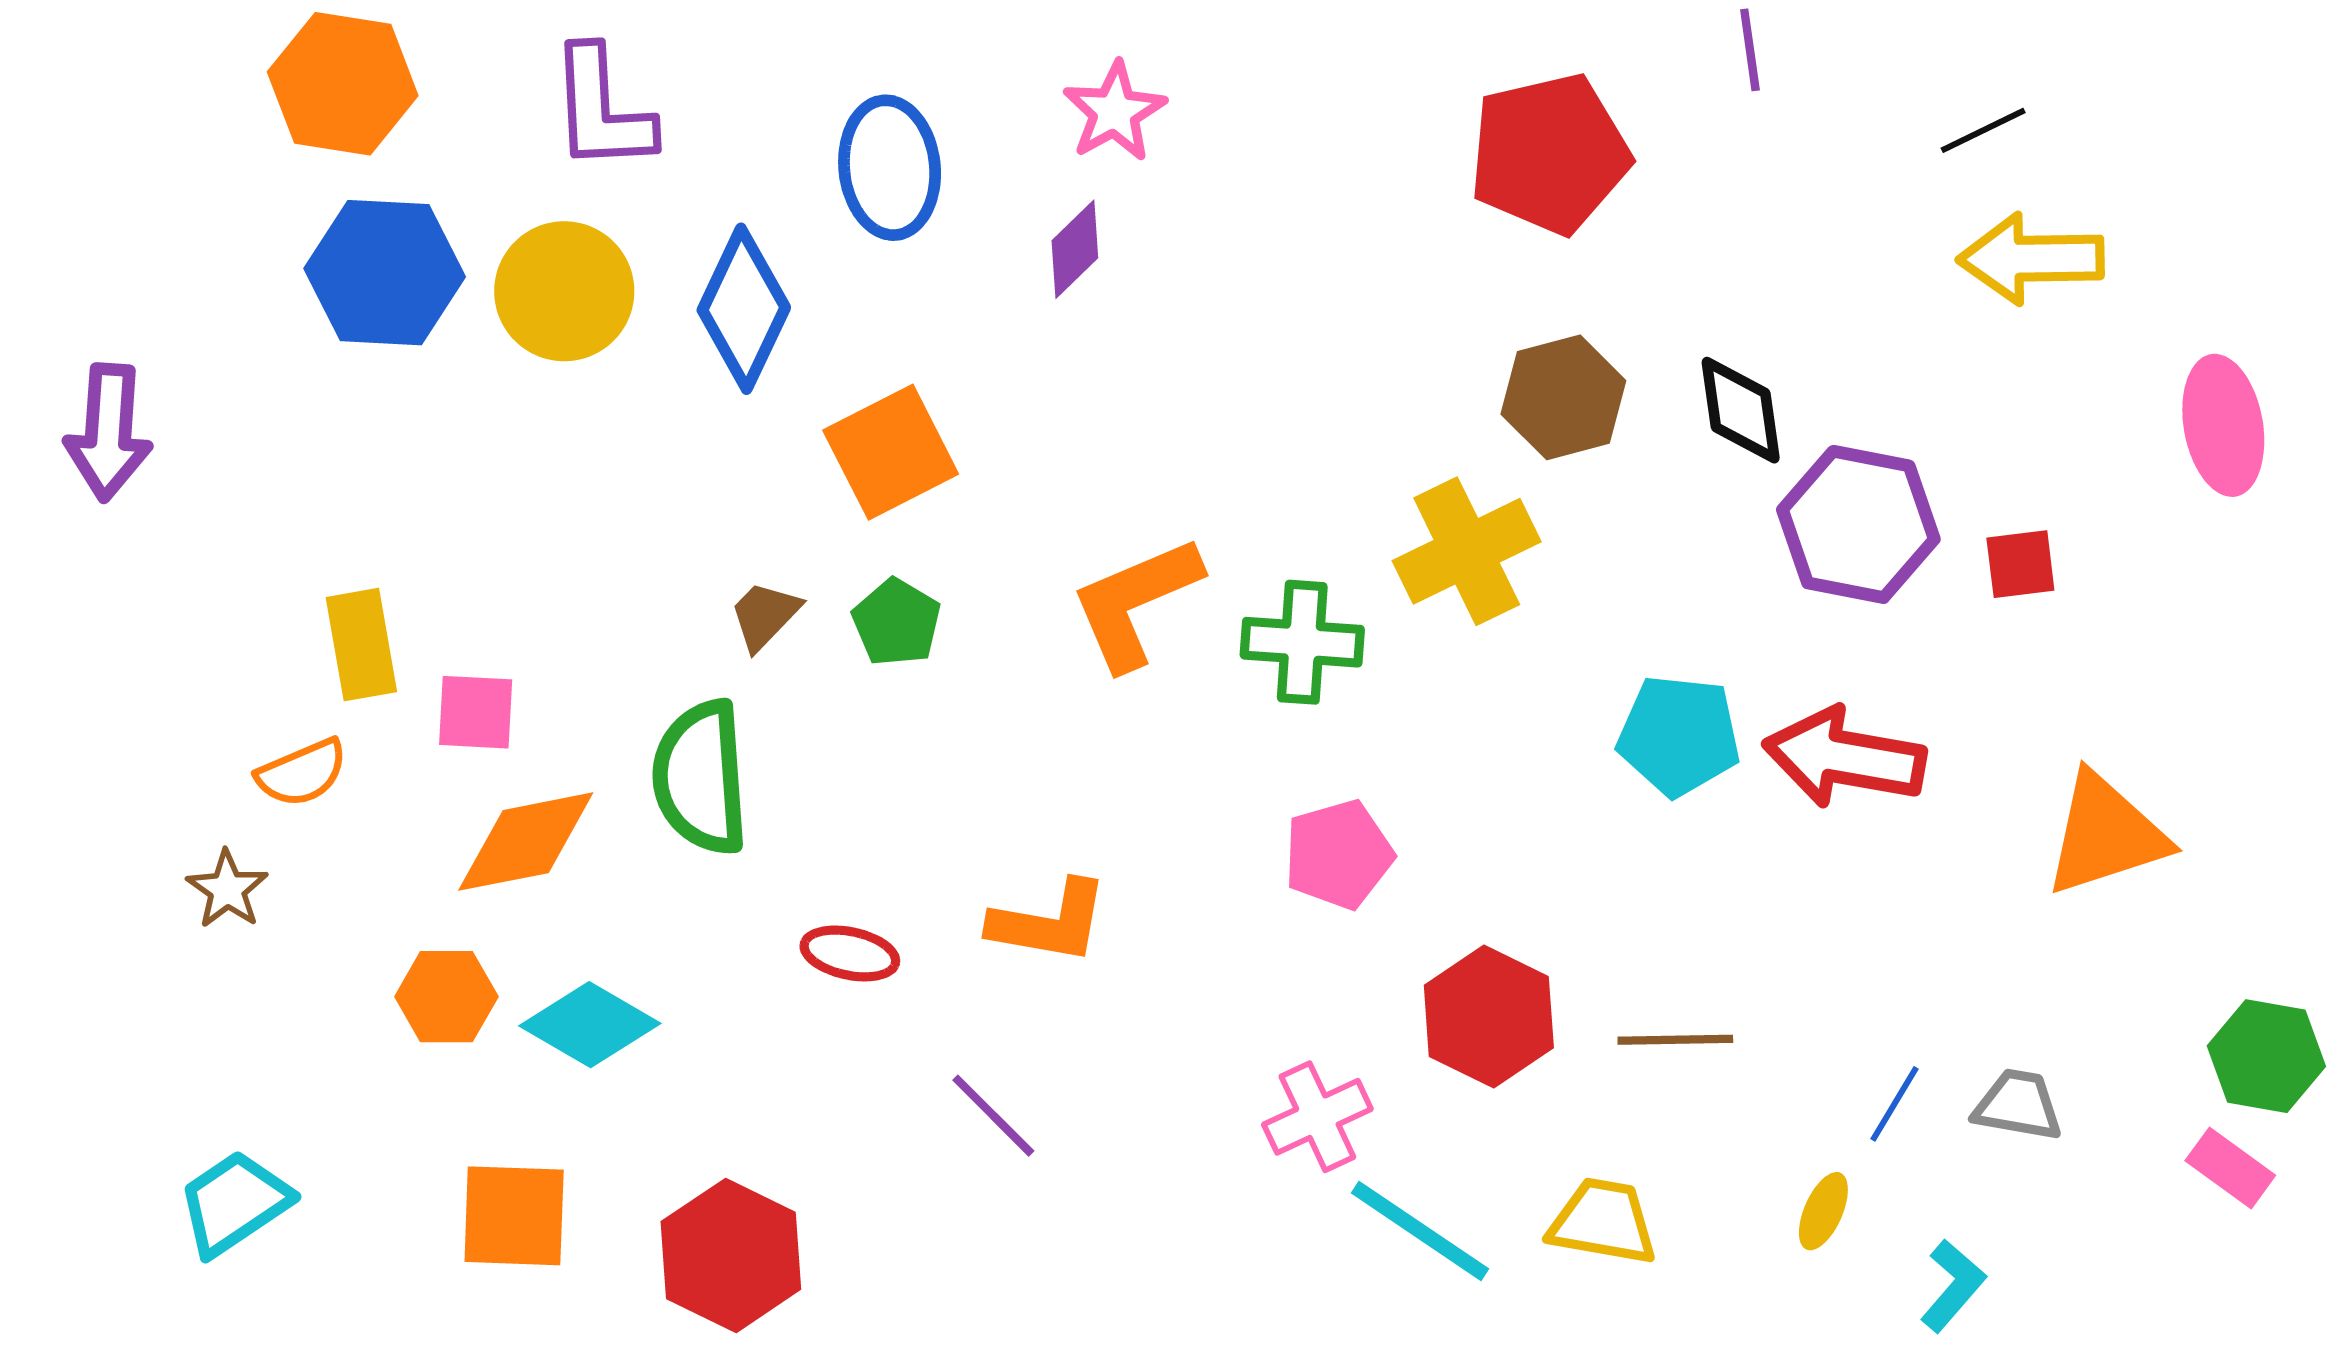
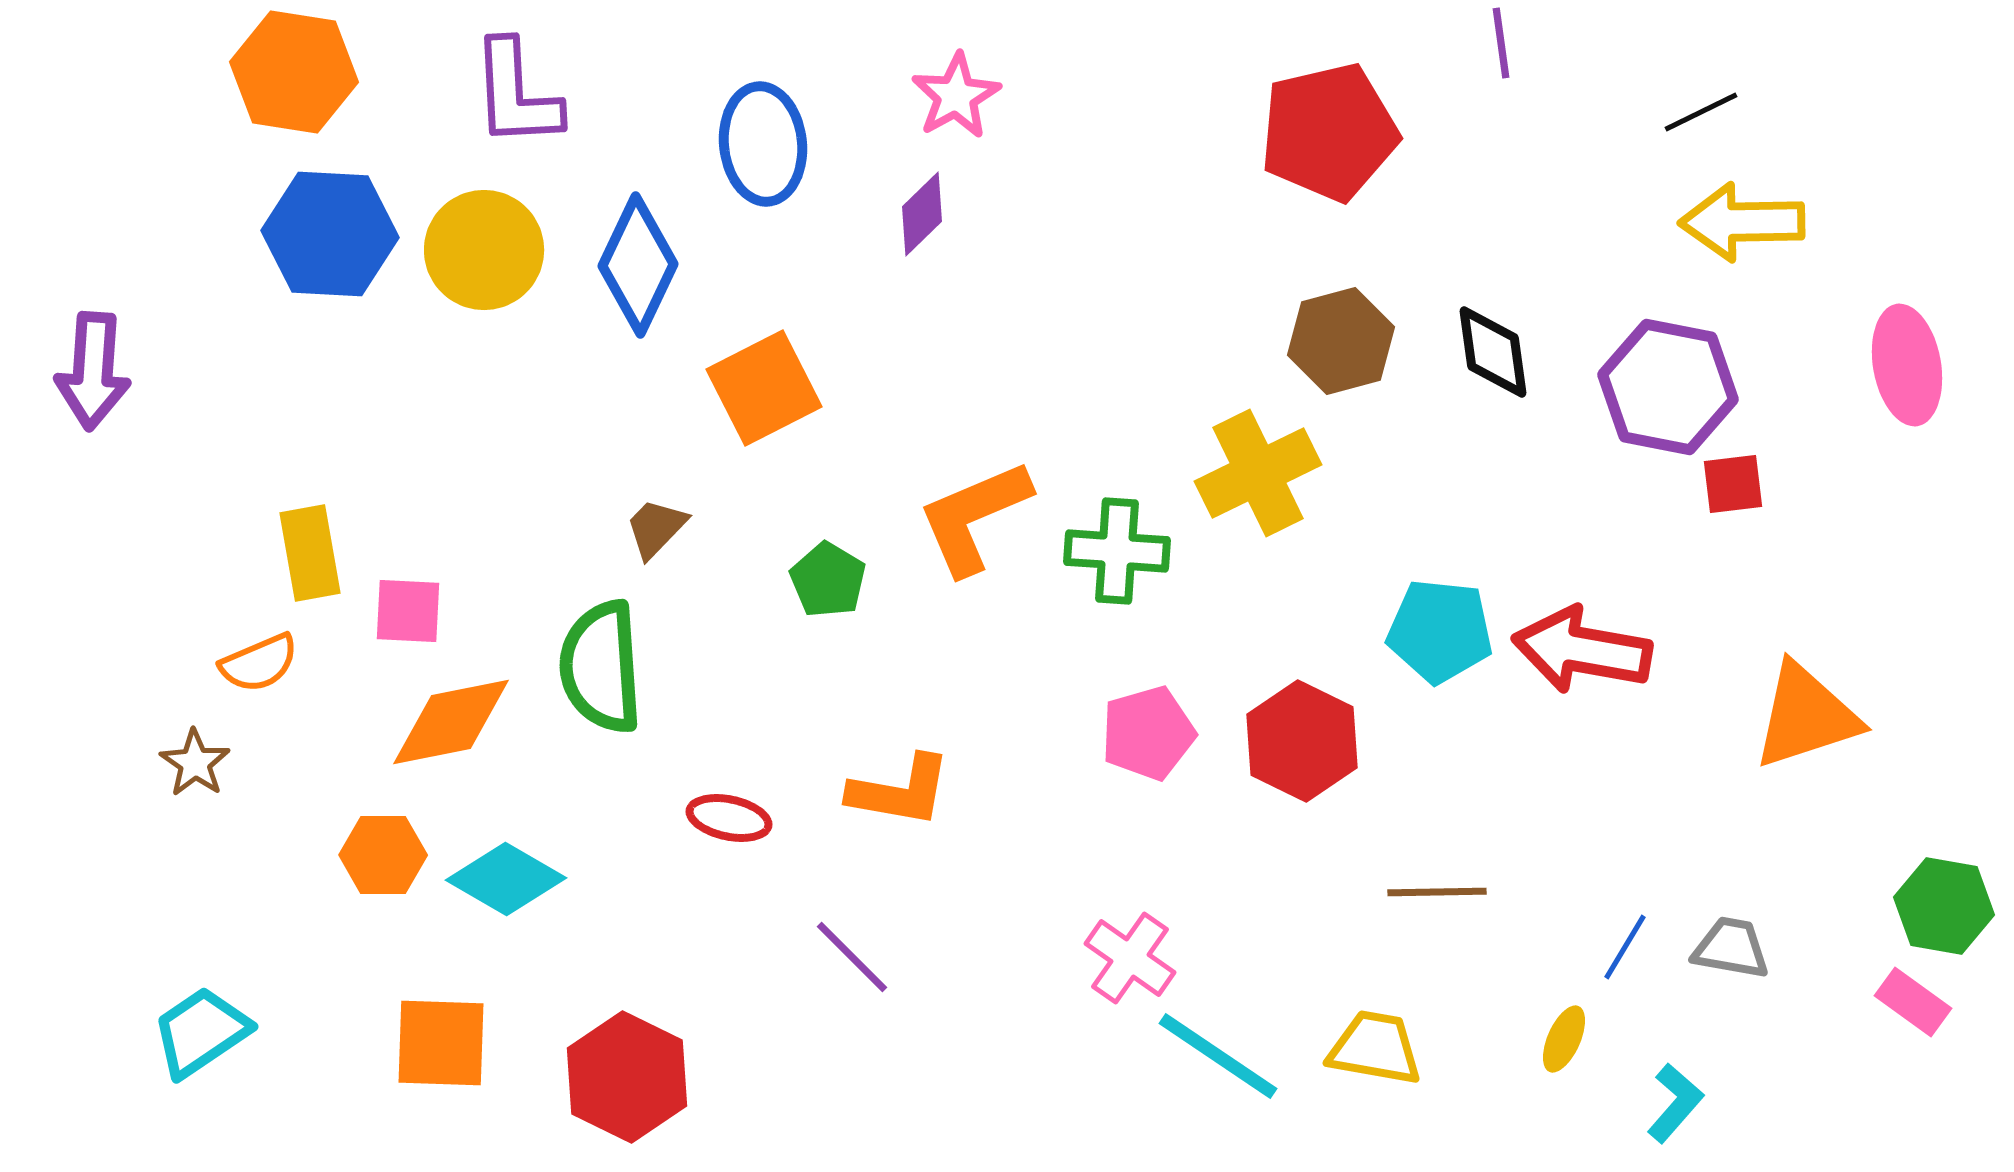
purple hexagon: (1858, 524) -> (1668, 387), moved
green pentagon: (897, 622) -> (828, 580), moved
red hexagon: (1489, 1016) -> (1302, 741), moved
pink cross: (1317, 1117) -> (1130, 958), turned -30

